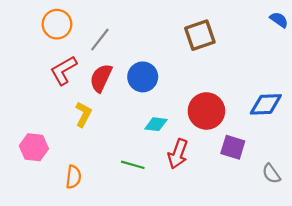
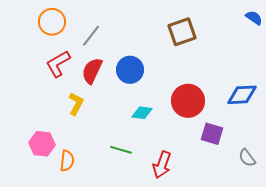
pink hexagon: (34, 147) -> (42, 144), moved
red arrow: (178, 154) -> (162, 165), moved

